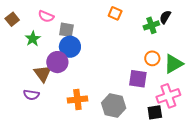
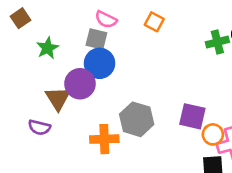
orange square: (115, 13) -> (154, 22), moved
pink semicircle: (46, 16) -> (106, 19), moved
orange circle: (152, 58) -> (213, 134), moved
gray hexagon: (114, 105) -> (137, 119), moved

